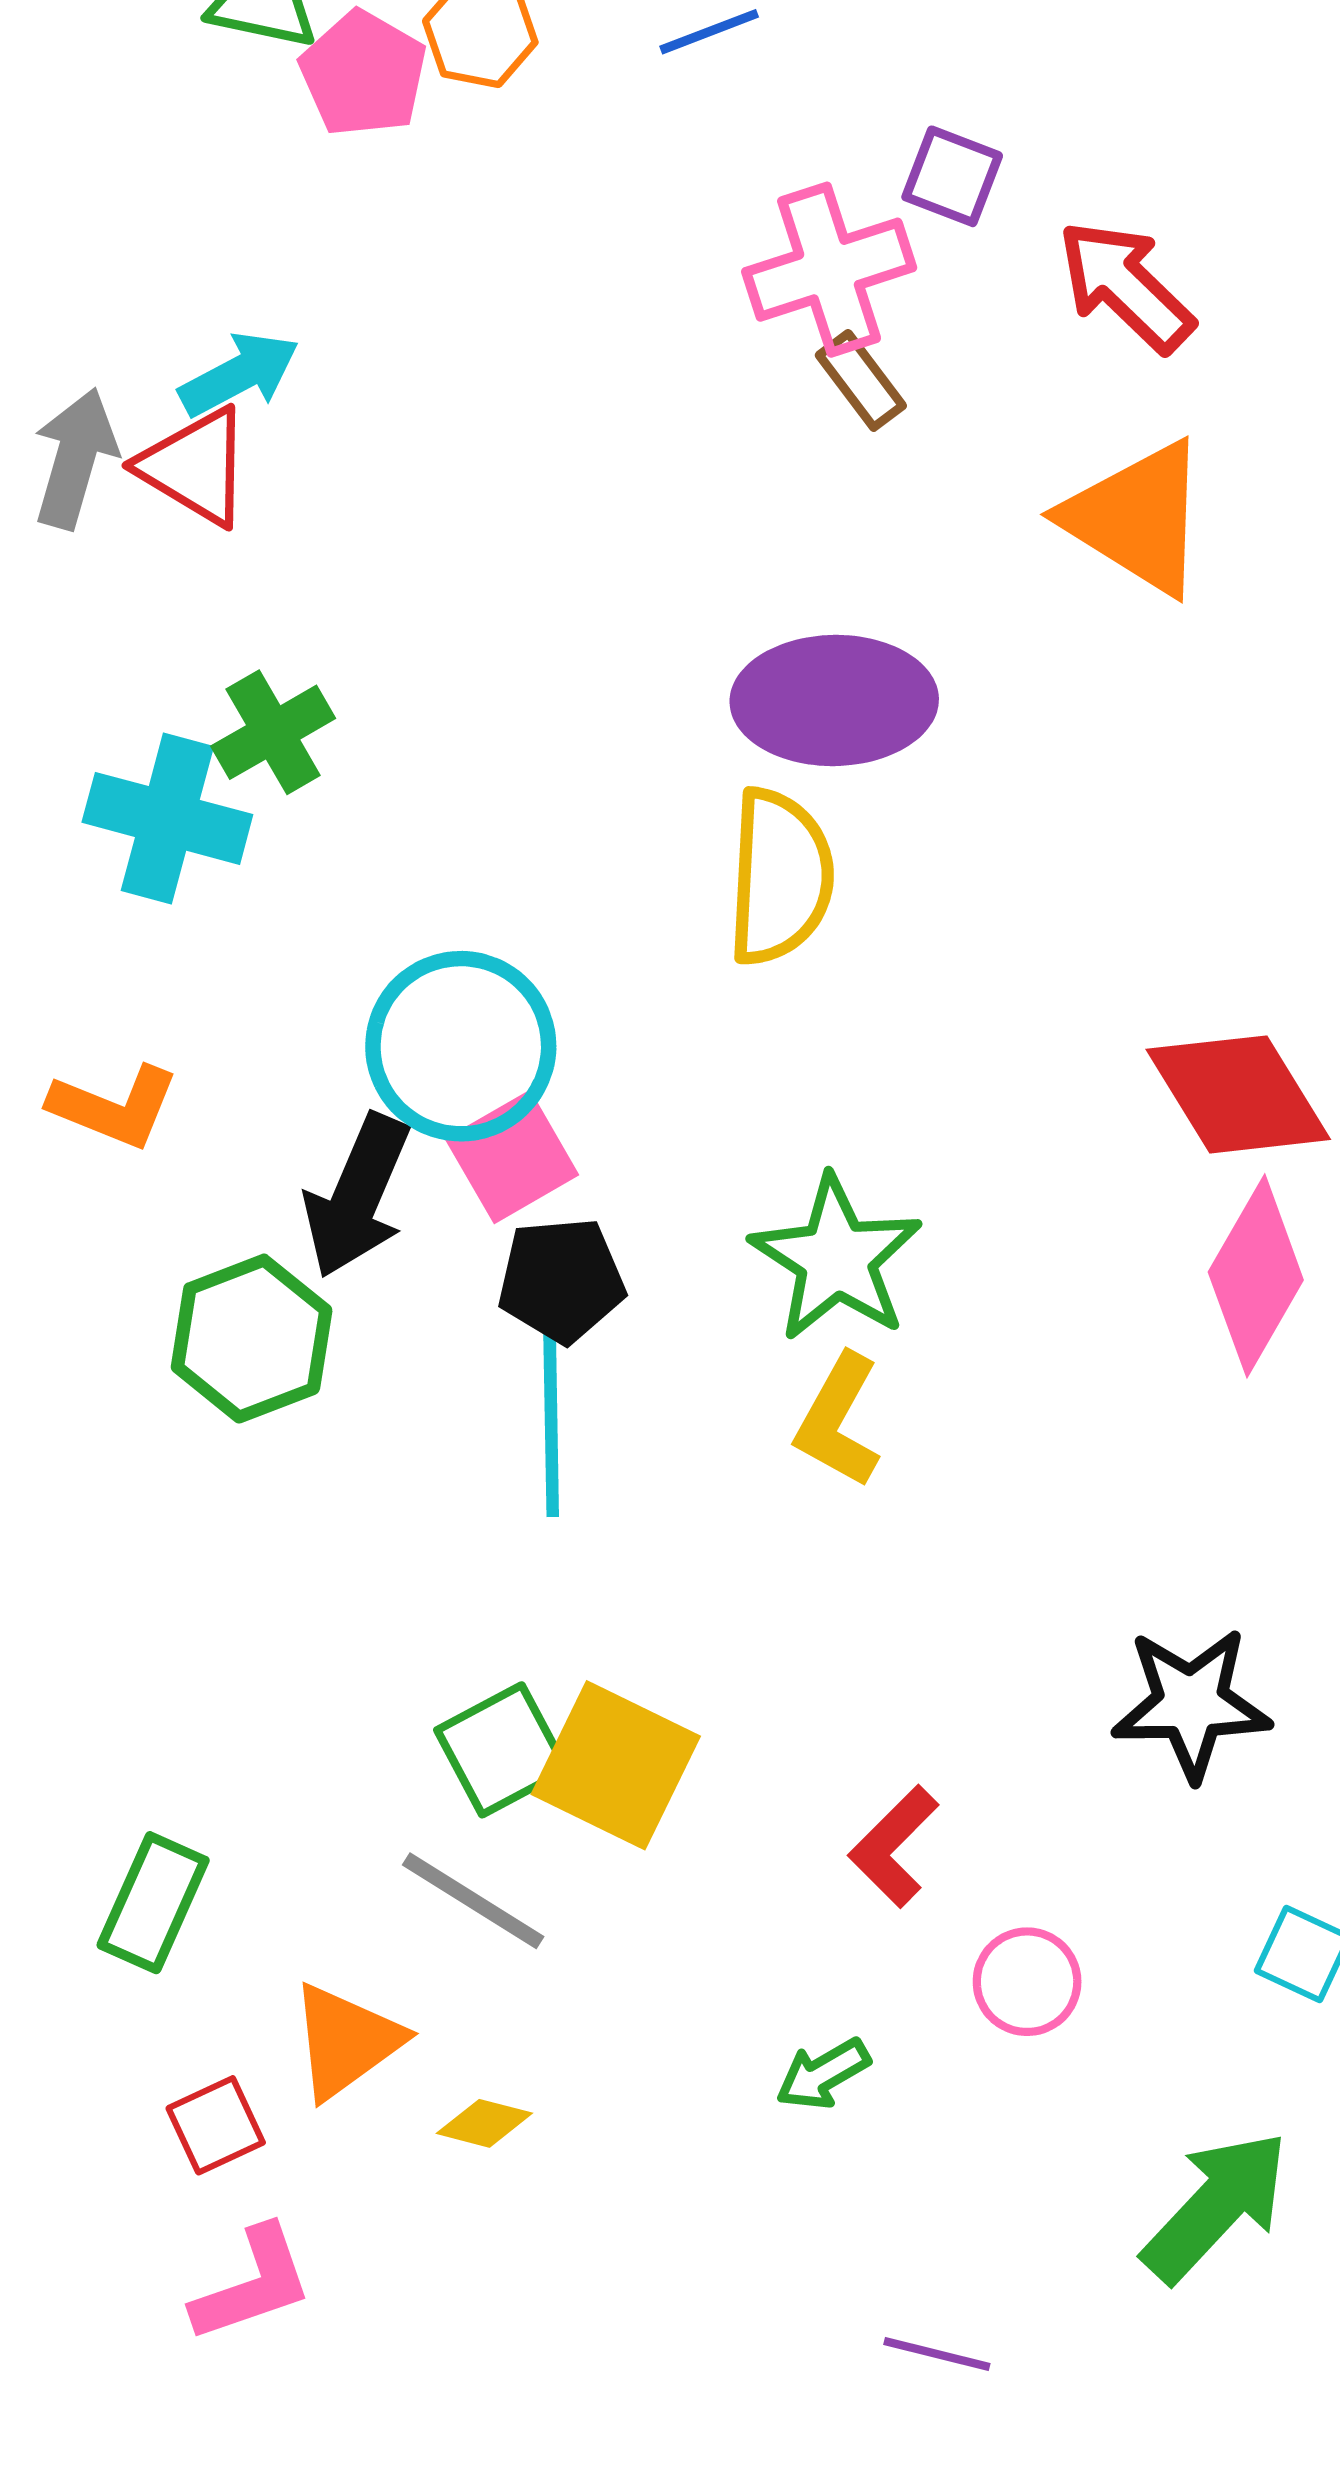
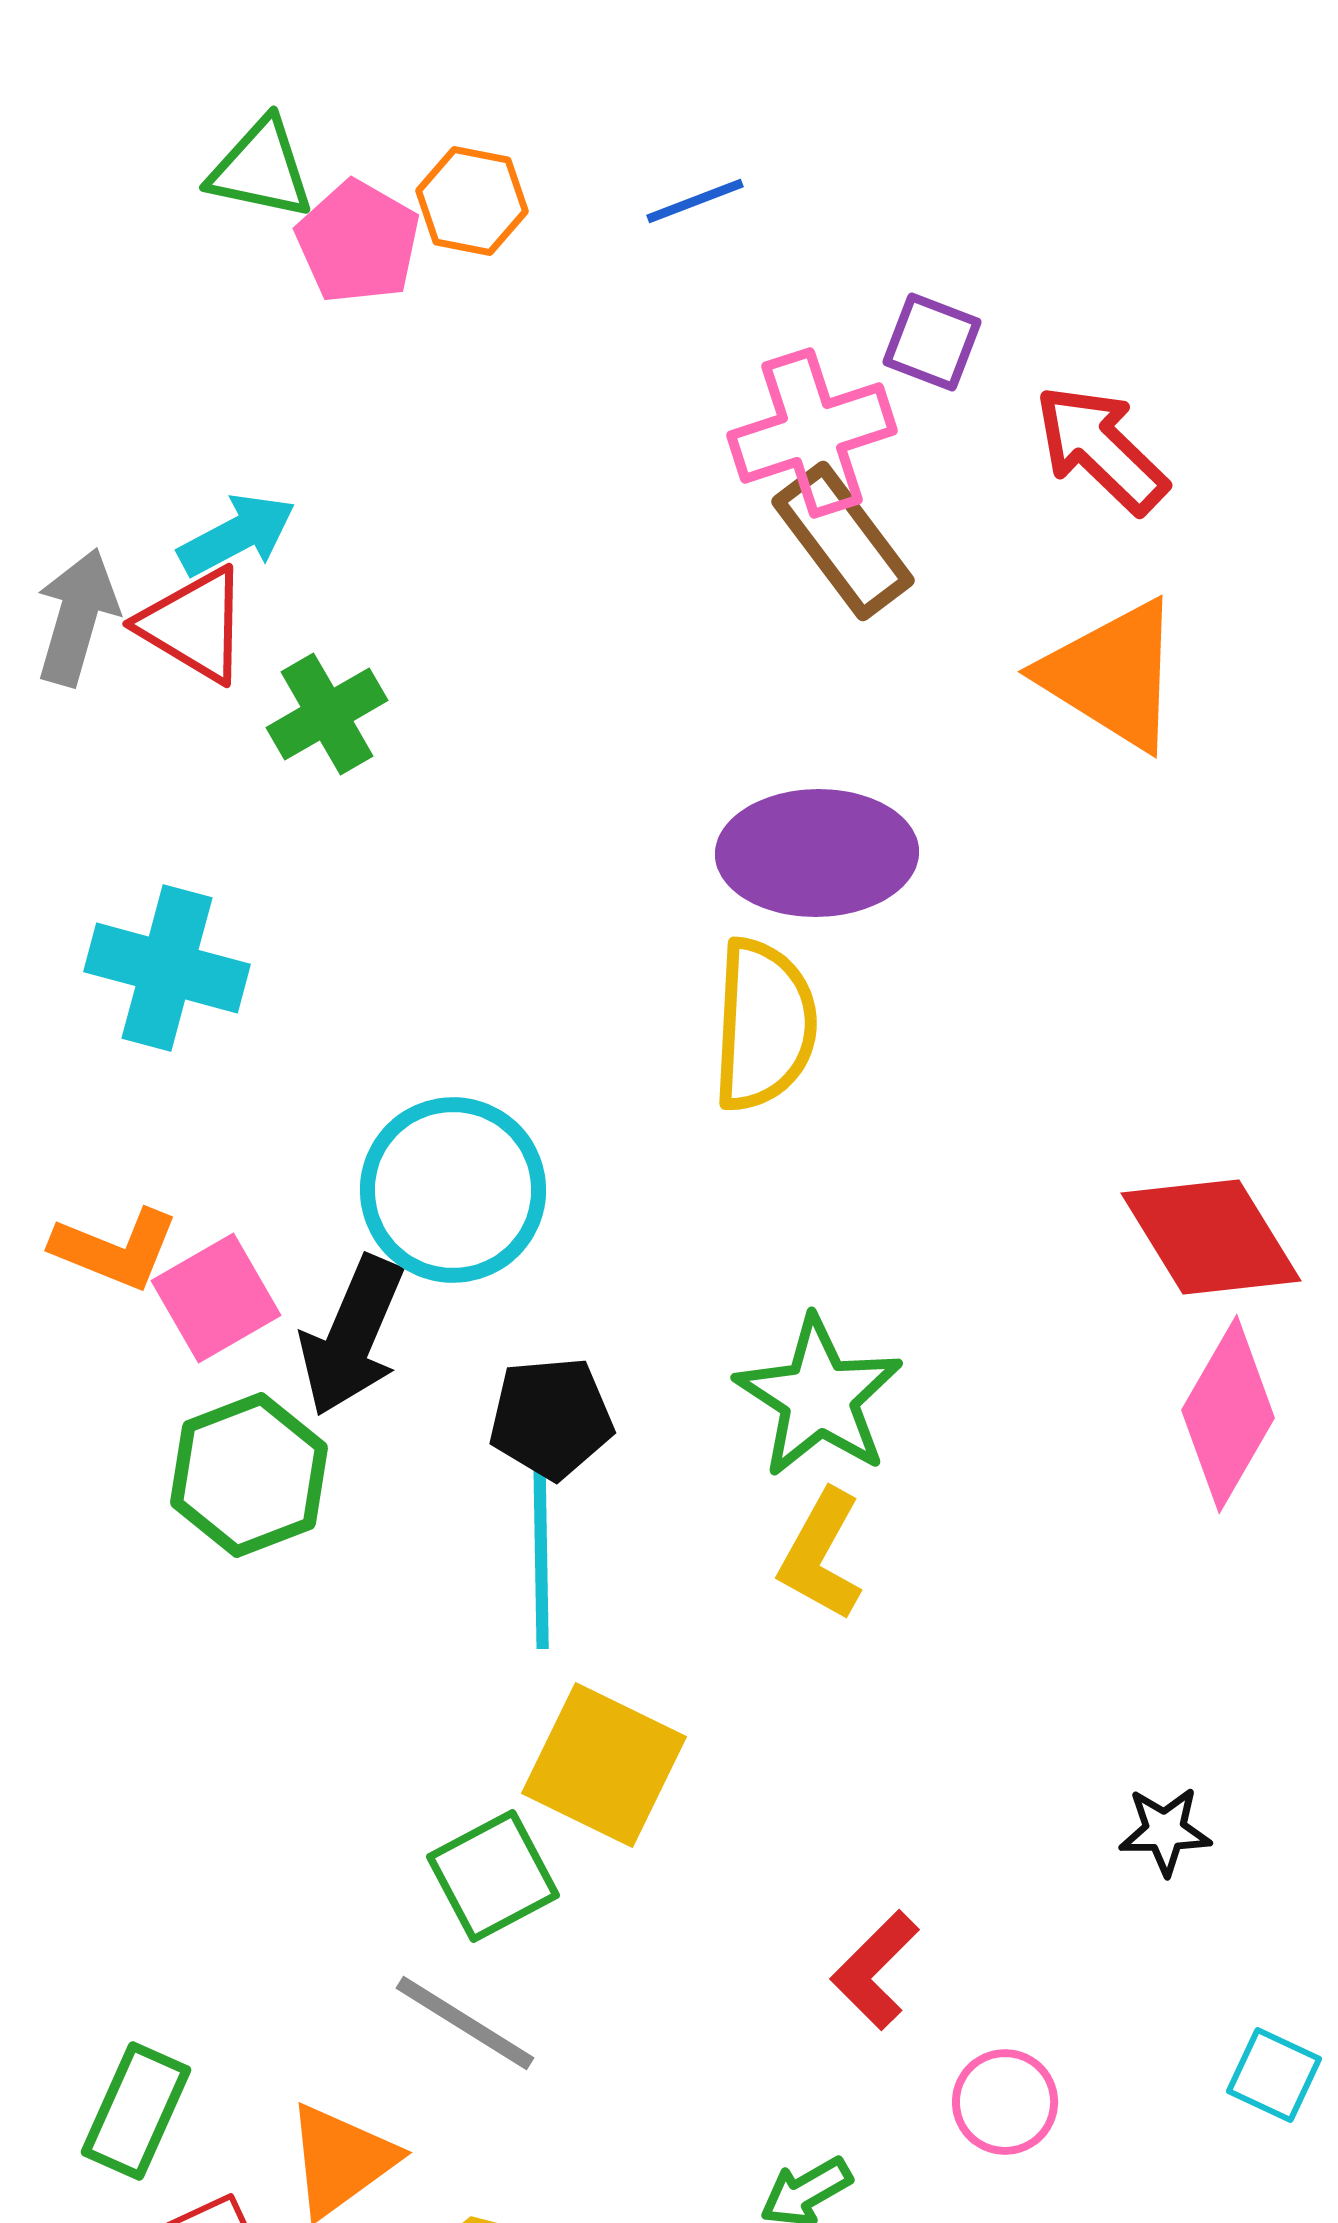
brown rectangle: (861, 380) -> (843, 541), size x1.6
green cross: (273, 732) -> (327, 714), moved
pink square: (512, 1157) -> (216, 1298), moved
black star: (1191, 1704) -> (1165, 1831), size x0.6
yellow square: (616, 1765) -> (604, 1765), moved
green rectangle: (153, 1903) -> (136, 2111), moved

